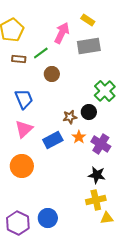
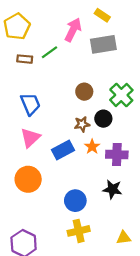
brown circle: (52, 74) -> (84, 92), moved
purple cross: (101, 144) -> (117, 155), turned -30
yellow cross: (96, 200) -> (79, 231), moved
blue circle: (48, 218) -> (75, 201), moved

